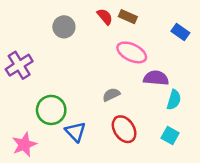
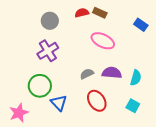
red semicircle: (105, 17) -> (82, 13), turned -64
purple cross: (19, 65) -> (48, 51), moved
purple semicircle: (156, 78) -> (112, 73), moved

